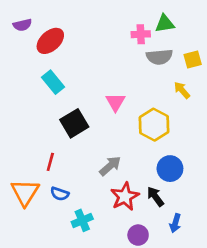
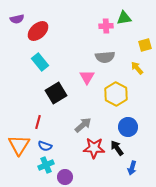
gray semicircle: (159, 57) -> (105, 57), moved
red star: (125, 196) -> (94, 148), turned 30
cyan cross: (82, 220) -> (46, 165), moved
purple circle: (138, 235) -> (65, 177), moved

